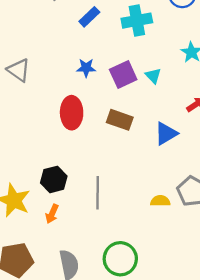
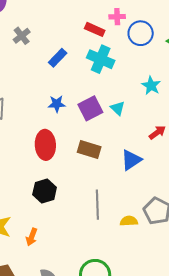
cyan cross: (137, 21) -> (101, 59), turned 36
black hexagon: (54, 179) -> (45, 191), moved
gray line: (98, 193) -> (97, 205), moved

